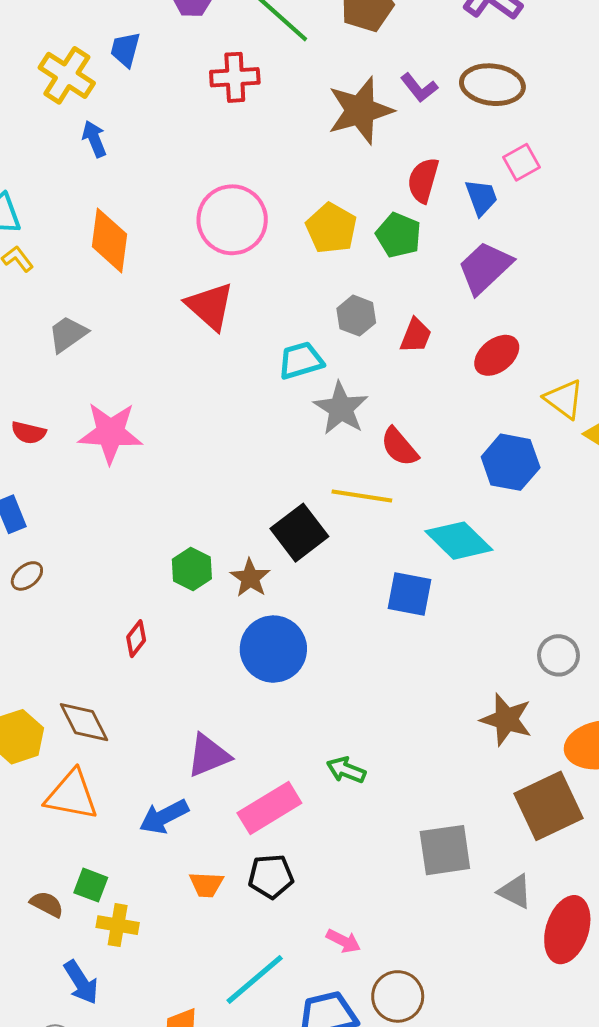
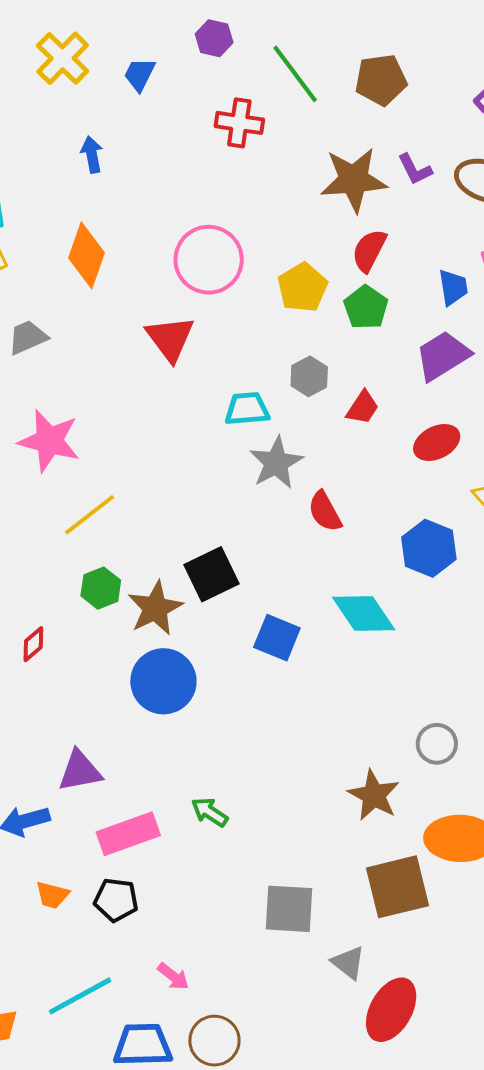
yellow cross: (67, 75) -> (63, 58), moved
red semicircle: (423, 180) -> (369, 250), moved
yellow line: (362, 496) -> (90, 515), moved, turned -58
brown star: (250, 578) -> (155, 608), size x1.4
blue square: (410, 594) -> (277, 638), moved

